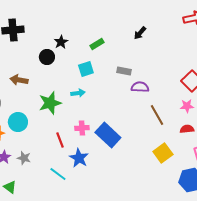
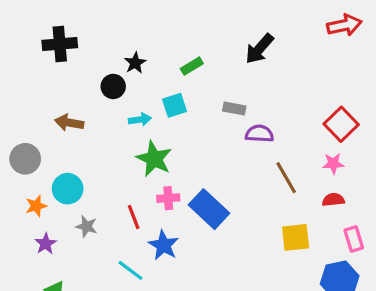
black arrow: (140, 33) -> (259, 49), size x1.5
cyan arrow: (78, 93) -> (140, 119), moved
green star: (50, 103) -> (154, 159), moved, turned -30
yellow square: (163, 153) -> (296, 237), turned 30
gray star: (24, 158) -> (86, 226), moved

